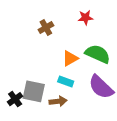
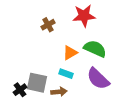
red star: (86, 18) -> (84, 16), size x1.6

